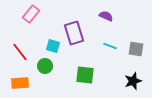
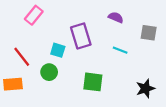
gray square: (136, 49) -> (149, 33), moved
orange rectangle: (20, 83) -> (13, 84), moved

